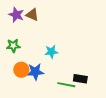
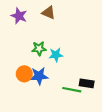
brown triangle: (32, 15) -> (49, 13), moved
green star: (13, 46) -> (39, 49), moved

